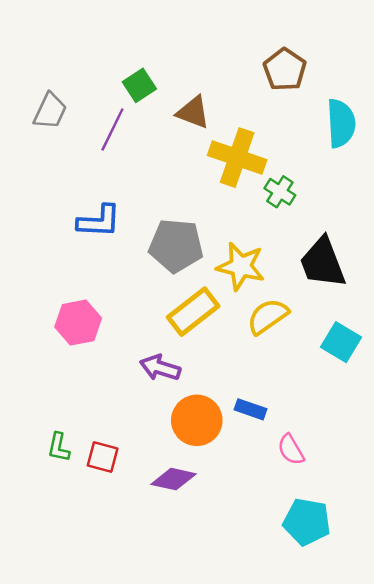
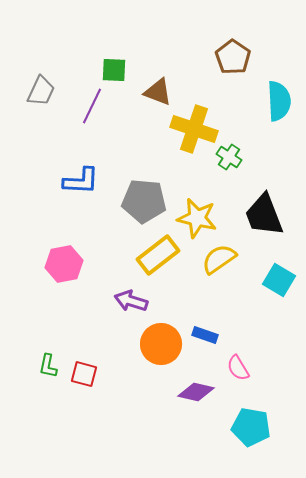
green square: (139, 85) -> (114, 70), turned 36
purple diamond: (174, 479) -> (196, 392), moved

